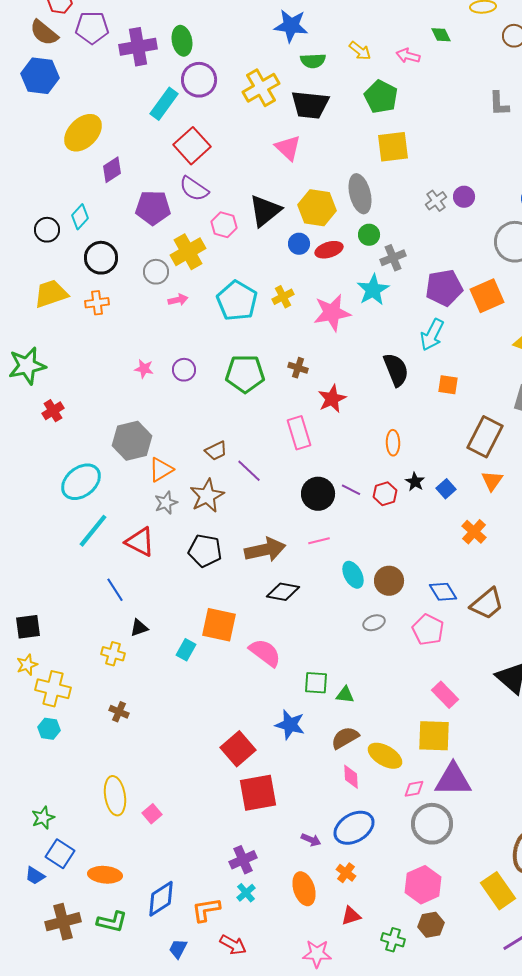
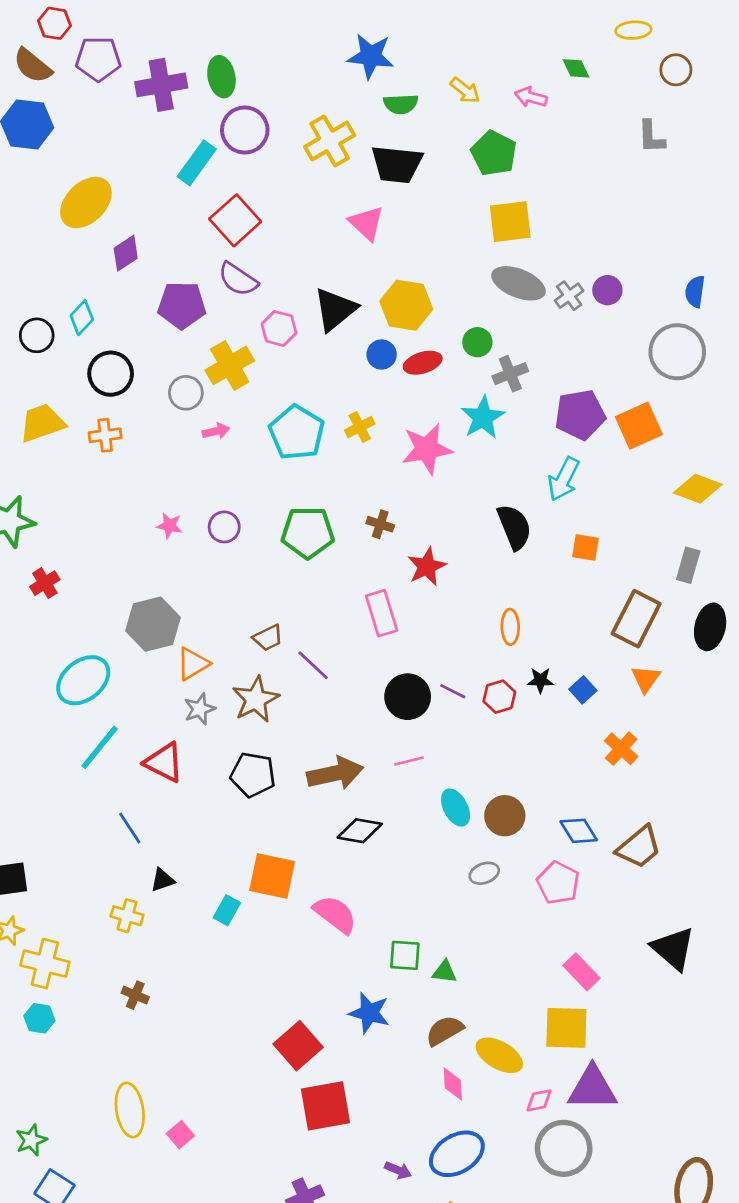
gray L-shape: (499, 104) -> (651, 137), moved
gray ellipse: (360, 194) -> (518, 283), moved, turned -54
black star: (415, 482) -> (540, 680), turned -30

